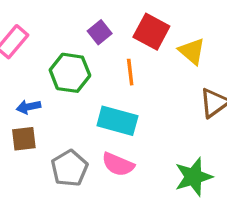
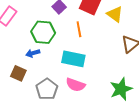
blue arrow: (29, 107) -> (33, 53), moved
brown square: (24, 139) -> (18, 73), turned 35

